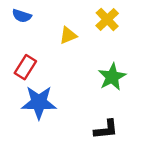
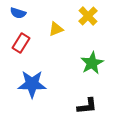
red rectangle: (25, 67) -> (21, 43), moved

